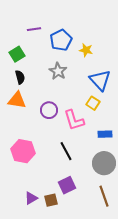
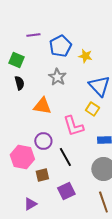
green square: (17, 54) -> (16, 60), turned -35
orange triangle: (17, 100) -> (42, 106), moved
purple circle: (49, 110) -> (43, 141), moved
brown square: (51, 200) -> (42, 175), moved

